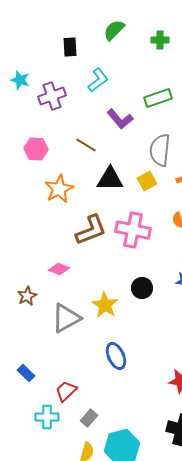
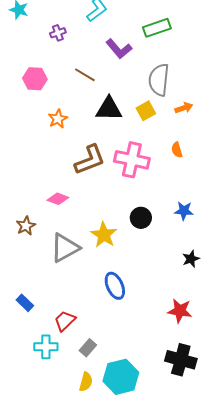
purple cross: (52, 96) -> (58, 33), moved, size x0.6
orange star: (59, 189) -> (58, 119), size x0.7

